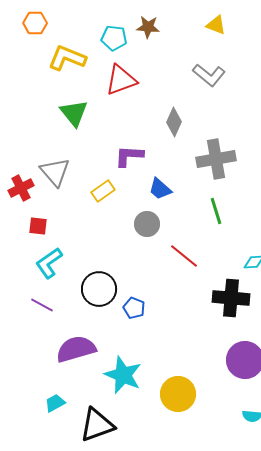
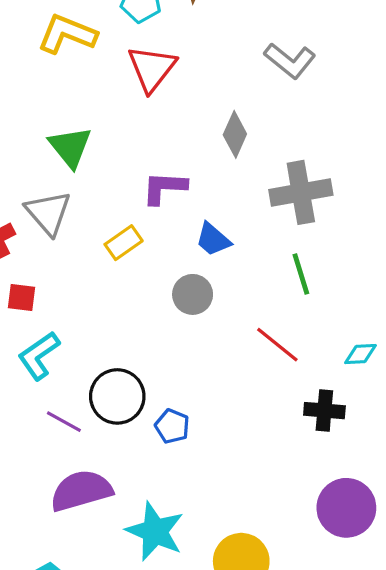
red triangle: (121, 80) -> (152, 68), turned -32
green triangle: (74, 113) -> (70, 147), moved
red line: (184, 256) -> (277, 345), moved
black cross: (231, 298) -> (324, 411), size x0.7
purple line: (42, 305) -> (64, 422), moved

